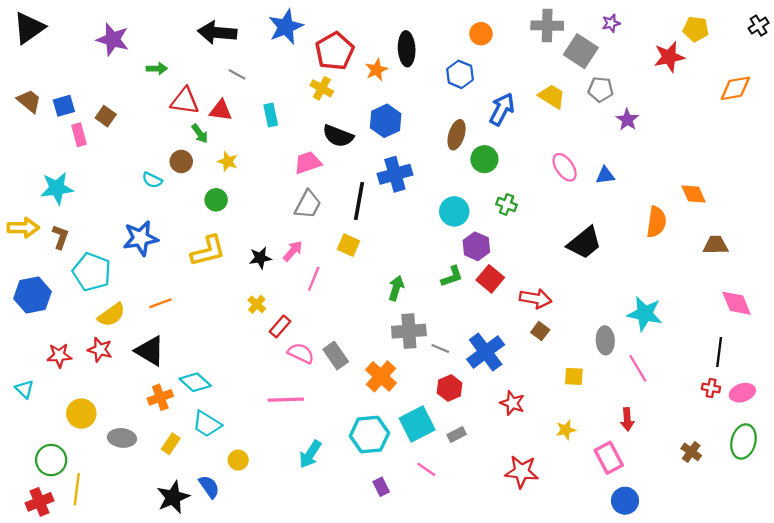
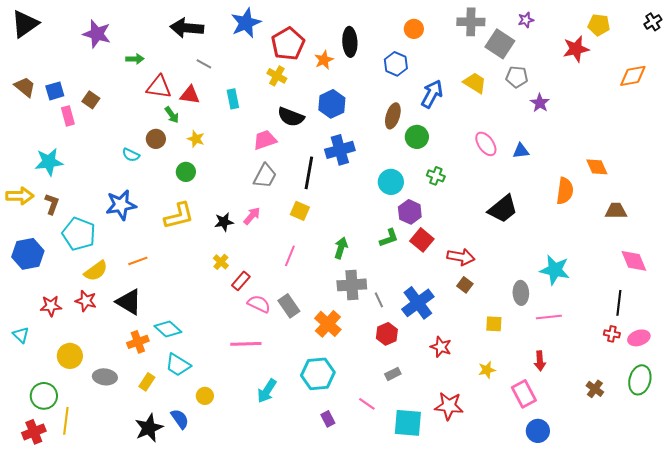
pink line: (314, 279) -> (290, 256), moved
gray line: (440, 349) -> (379, 300), turned 42
pink line: (638, 368) -> (549, 317), turned -65
cyan square: (417, 424) -> (408, 423), moved, turned 32

